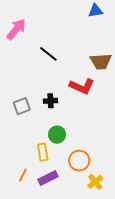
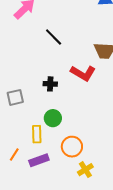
gray square: (22, 106) -> (15, 97), moved

